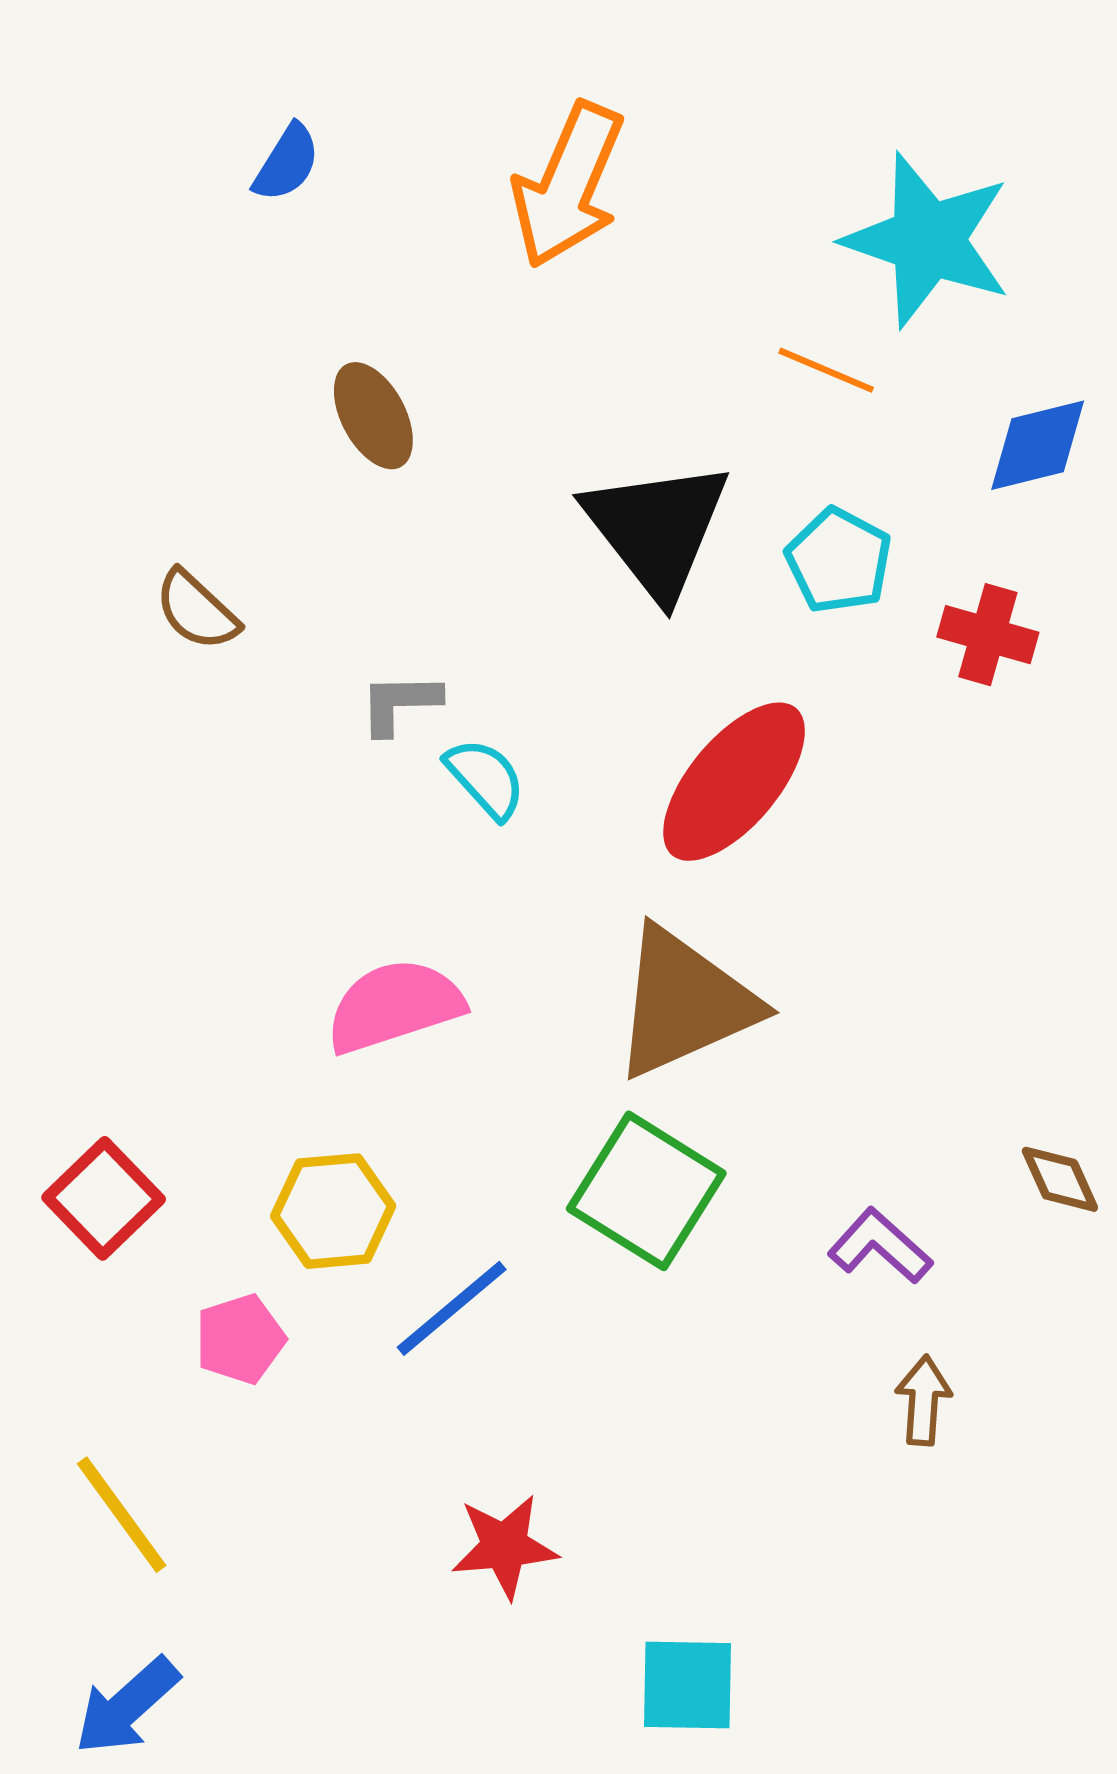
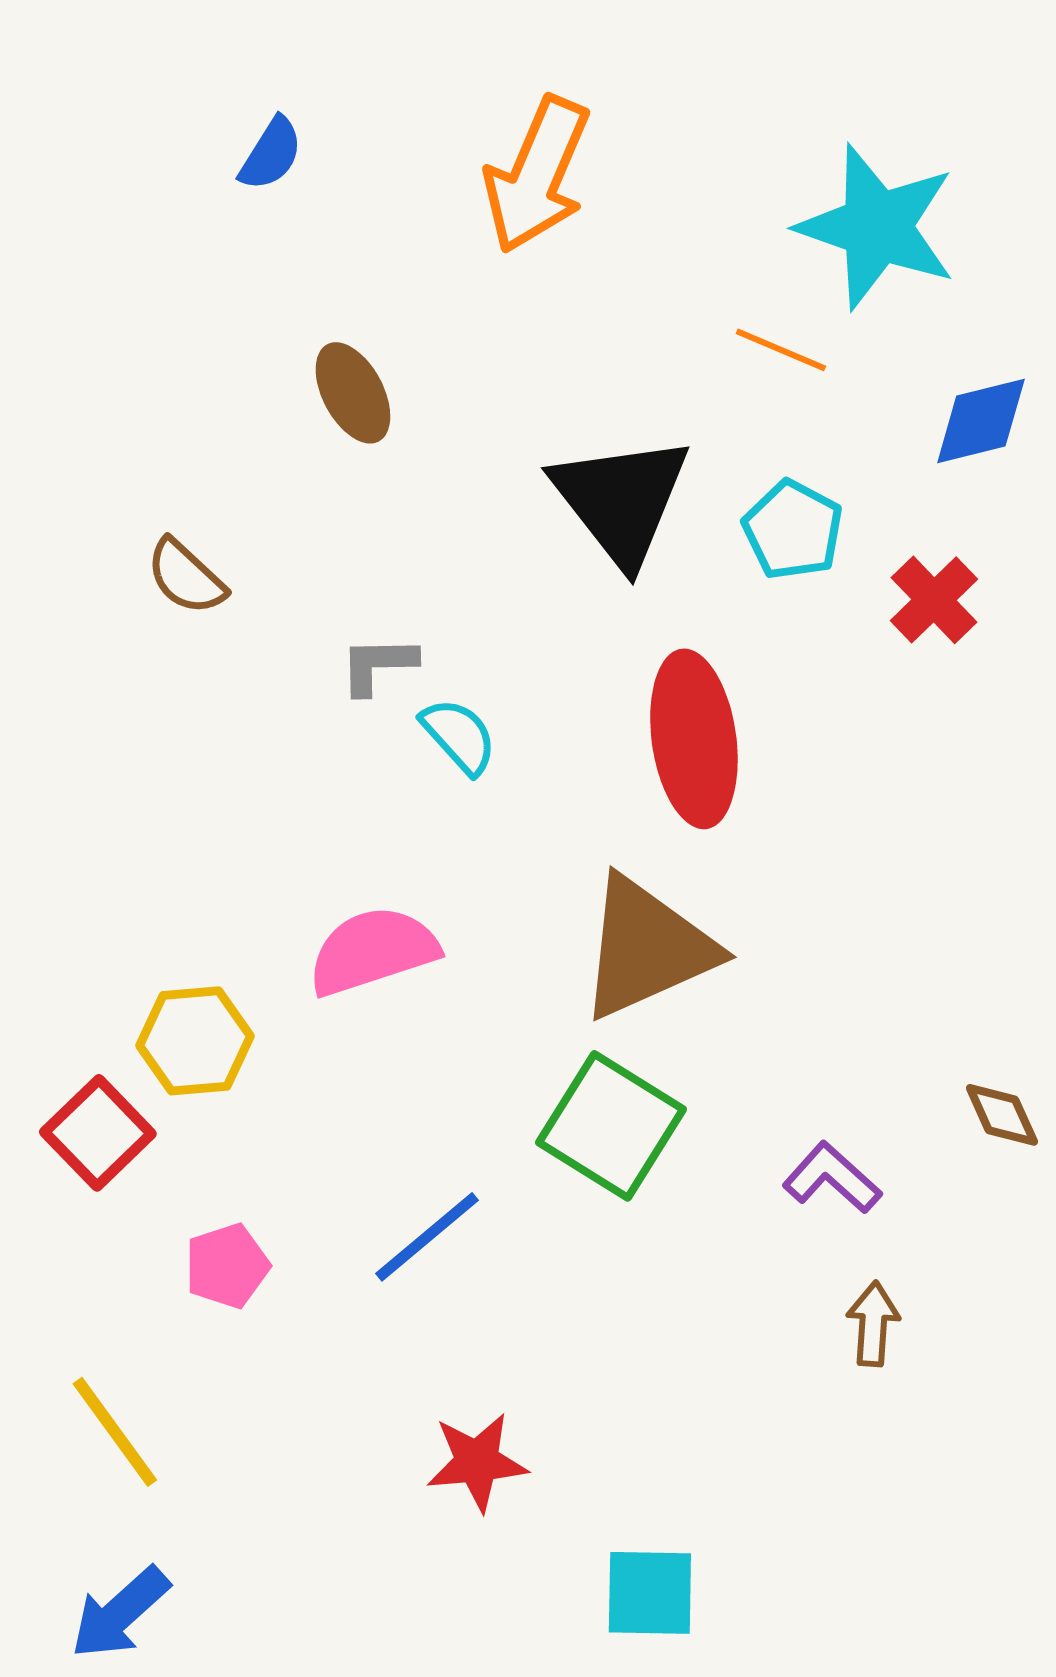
red cross: (988, 635) -> (934, 600), turned 30
red ellipse: (734, 782) -> (694, 739), turned -48
yellow hexagon: (333, 1211) -> (195, 1041), moved

